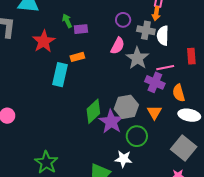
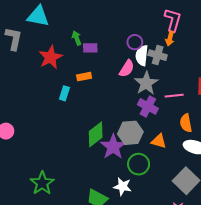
white semicircle: (163, 36) -> (142, 55), moved
cyan rectangle: (60, 75) -> (64, 93), size x0.6
purple cross: (155, 82) -> (148, 106), moved
orange triangle: (154, 112) -> (159, 141), turned -49

